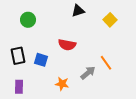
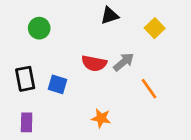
gray arrow: (88, 73) -> (124, 62), moved
orange star: (62, 84) -> (101, 118), moved

